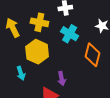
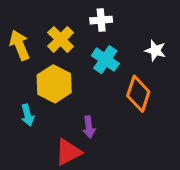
yellow cross: (39, 22) -> (61, 39), turned 30

